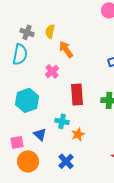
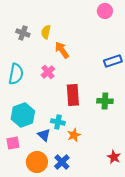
cyan semicircle: (20, 54) -> (16, 74), moved
cyan hexagon: (27, 100) -> (23, 115), moved
blue triangle: (40, 134) -> (44, 135), moved
orange circle: (28, 161) -> (37, 162), moved

